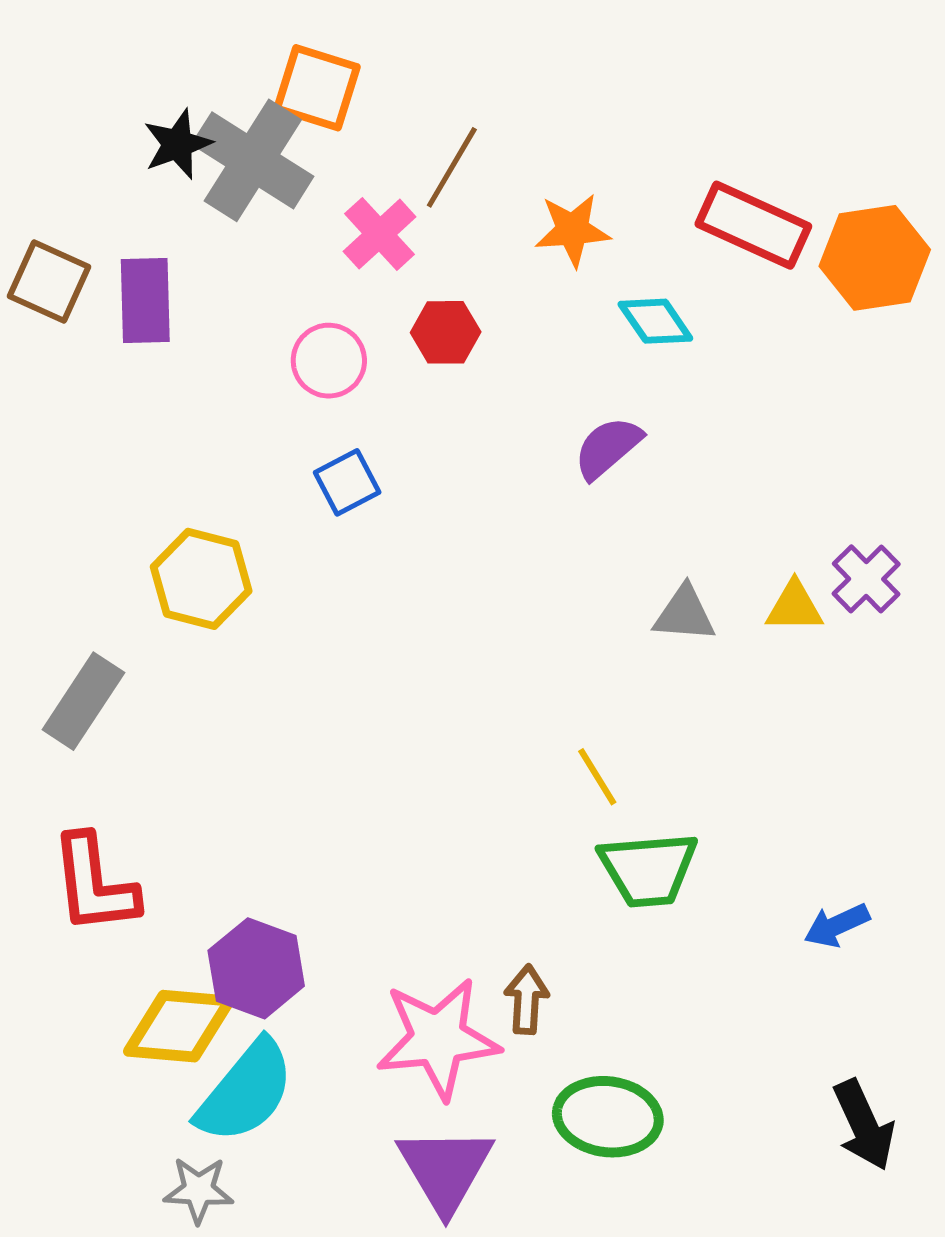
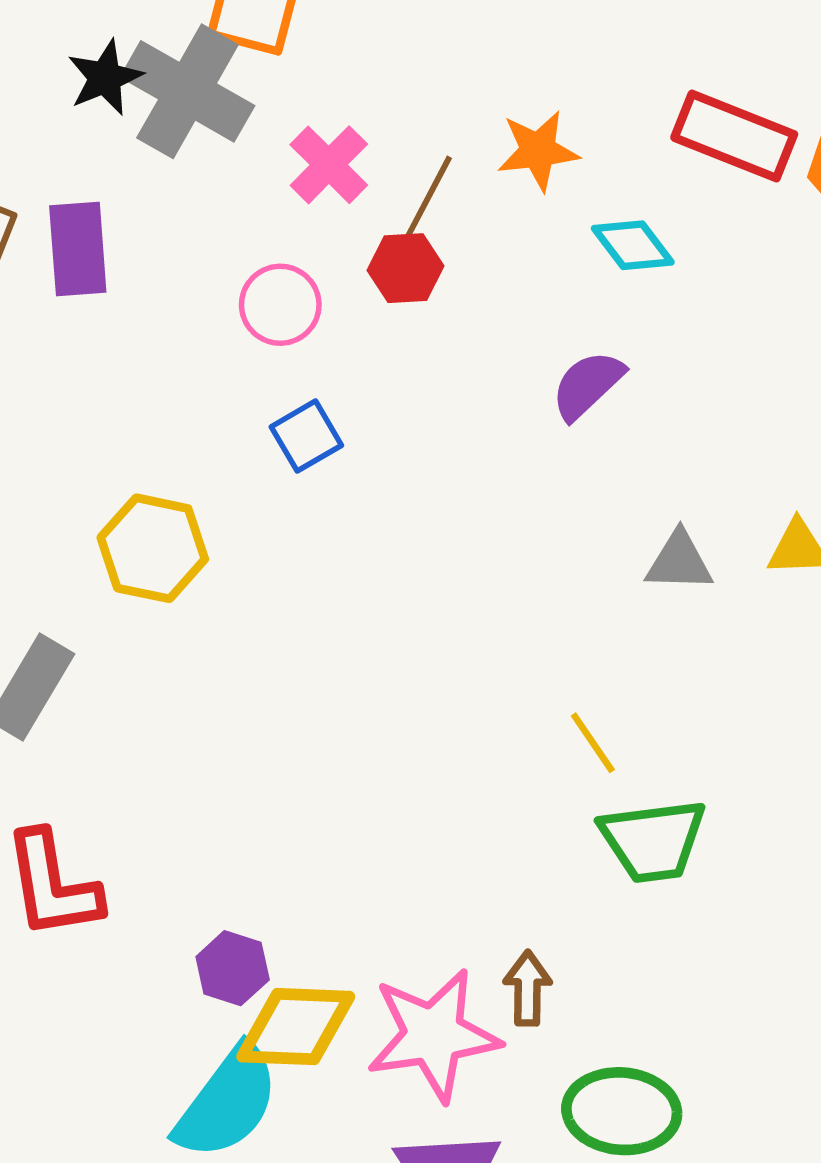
brown line: (452, 167) -> (427, 201), moved
purple hexagon: (256, 968) -> (233, 968), size x0.7
yellow diamond: (179, 1026) -> (296, 1027), moved

